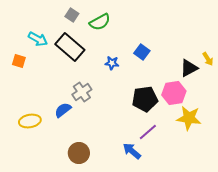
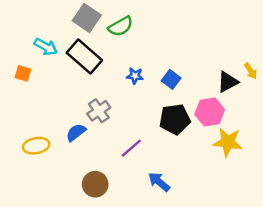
gray square: (72, 15) -> (87, 18), size x1.6
blue square: (142, 52) -> (171, 79), moved
purple line: (148, 132) -> (131, 148), moved

